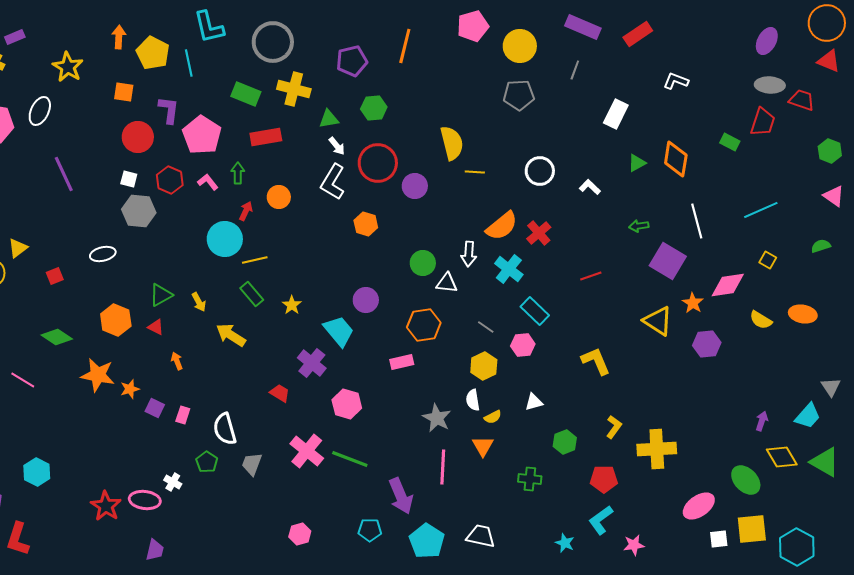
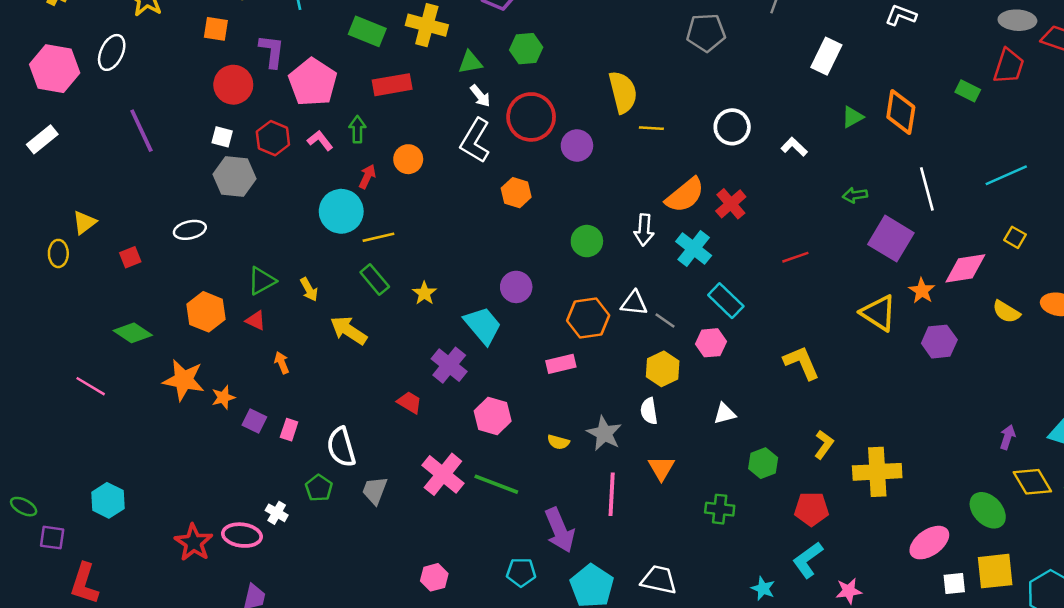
white triangle: (447, 283) -> (634, 303), moved
yellow semicircle: (493, 417) -> (558, 442), moved, turned 42

